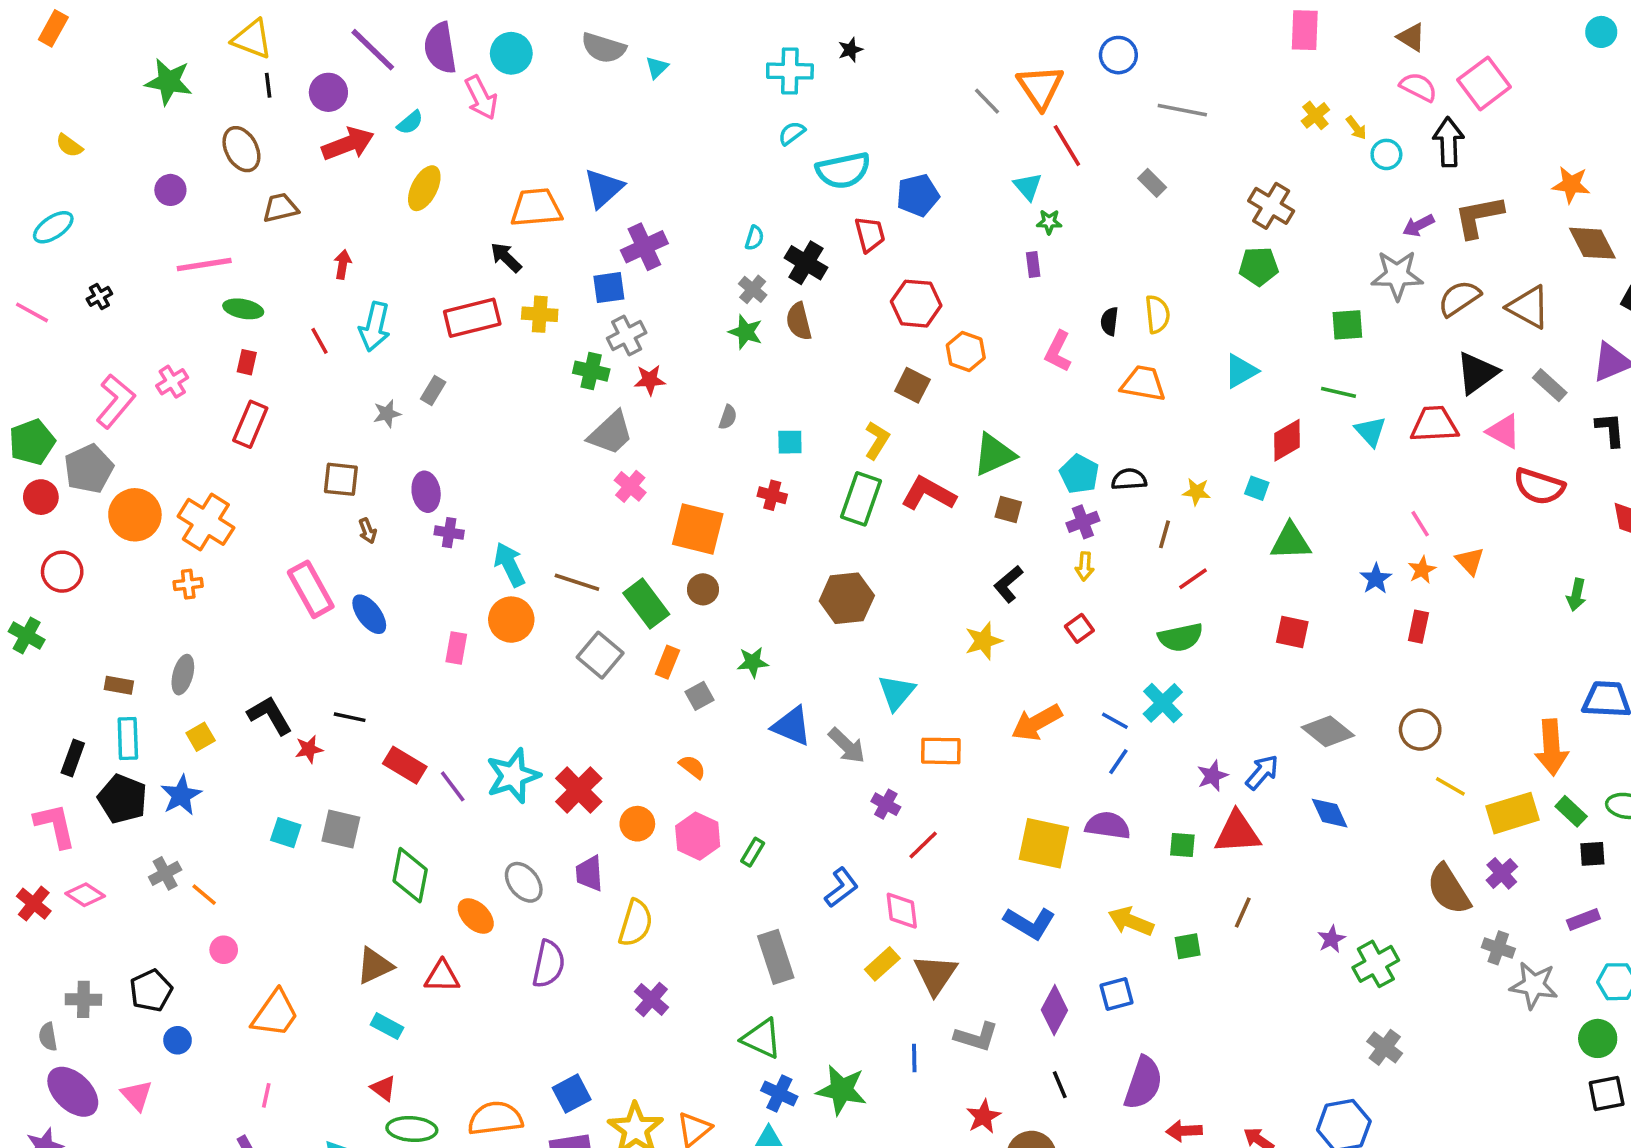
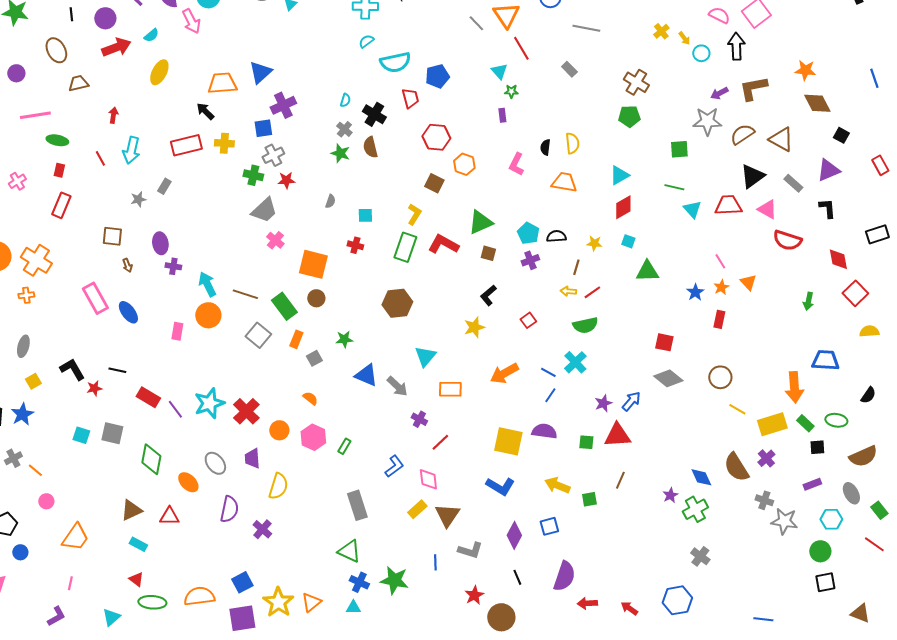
red diamond: (1287, 440) -> (623, 207), moved
yellow arrow: (1085, 566) -> (568, 291), moved, turned 91
red square: (1292, 632) -> (664, 342), moved
blue diamond: (1330, 813) -> (701, 477), moved
purple cross: (652, 999) -> (262, 529), moved

